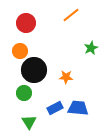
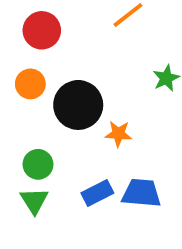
black circle: (34, 70) -> (78, 105), moved
green triangle: (29, 122) -> (34, 201), moved

